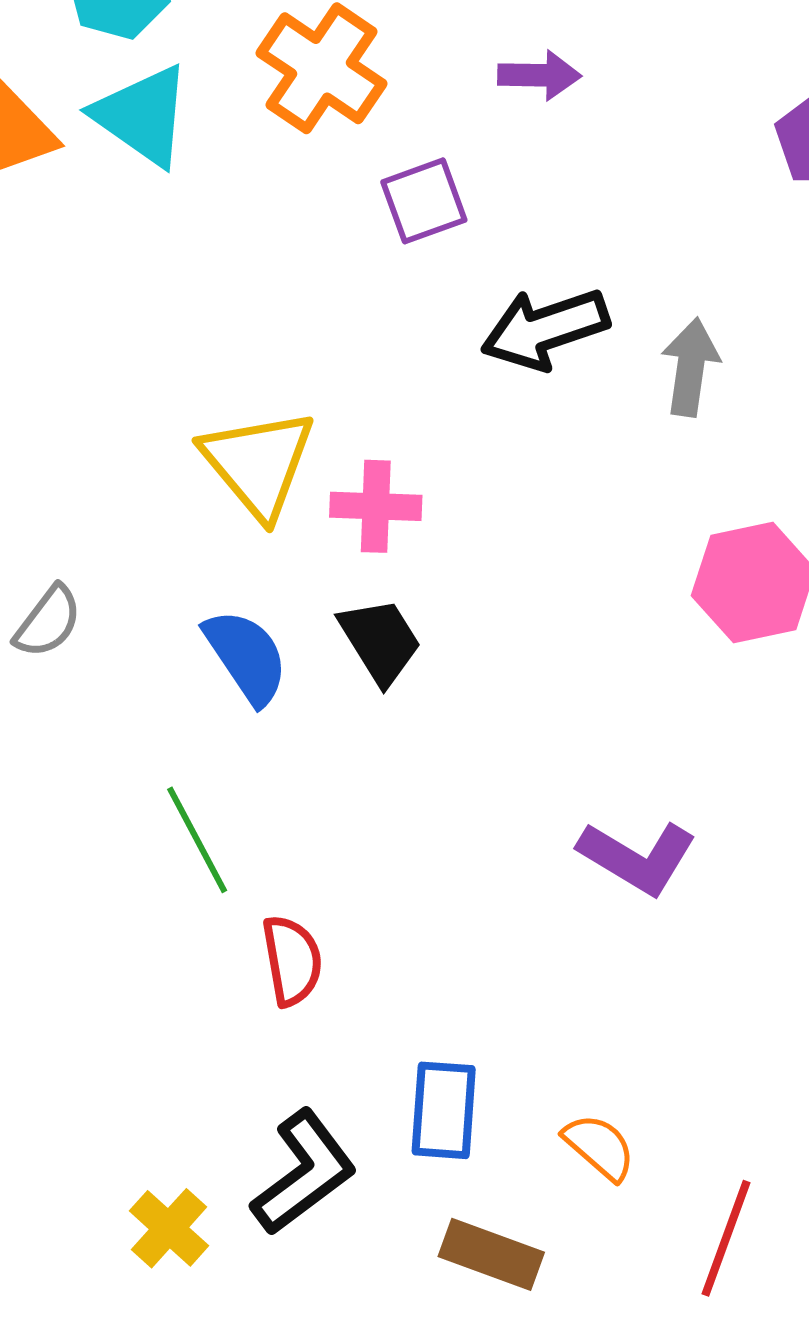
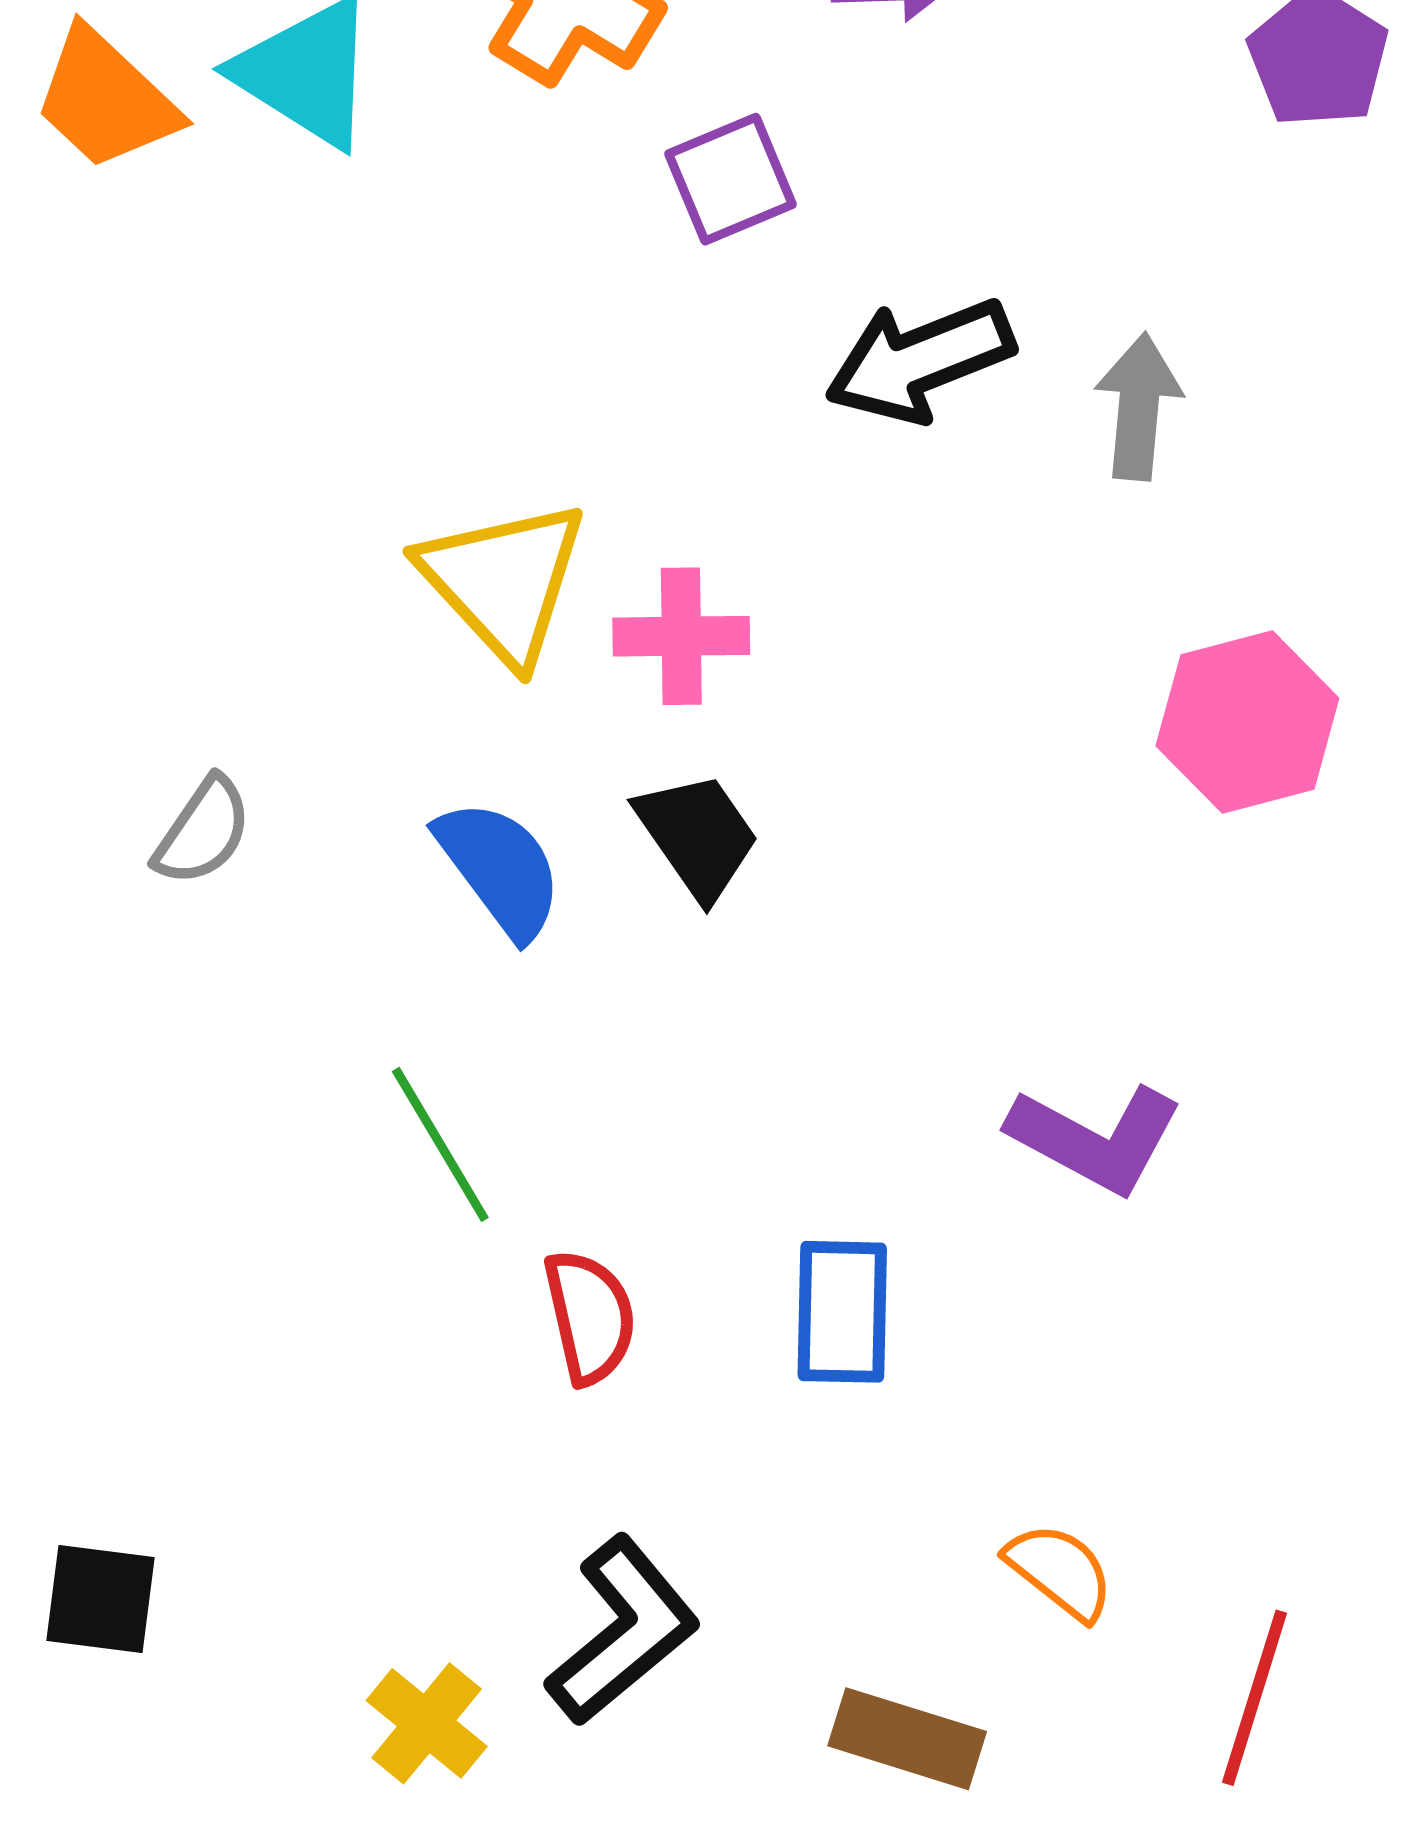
blue rectangle: (444, 1110) -> (842, 1312), moved

